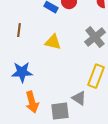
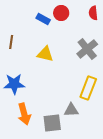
gray triangle: (79, 98) -> (71, 110), turned -35

